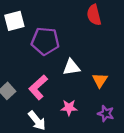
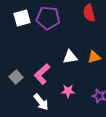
purple pentagon: (45, 41) -> (48, 18), moved
orange triangle: (100, 80) -> (94, 57), moved, turned 40

